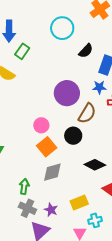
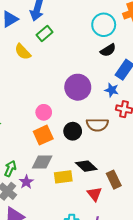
cyan circle: (62, 28) -> (104, 25), moved
brown semicircle: (87, 113) -> (97, 125), moved, turned 45
yellow rectangle: (79, 203) -> (63, 177), moved
purple star: (51, 210) -> (26, 182), moved

